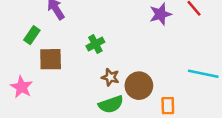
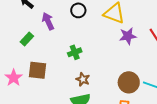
brown square: (51, 59) -> (38, 70), moved
brown circle: (139, 86) -> (129, 82), moved

